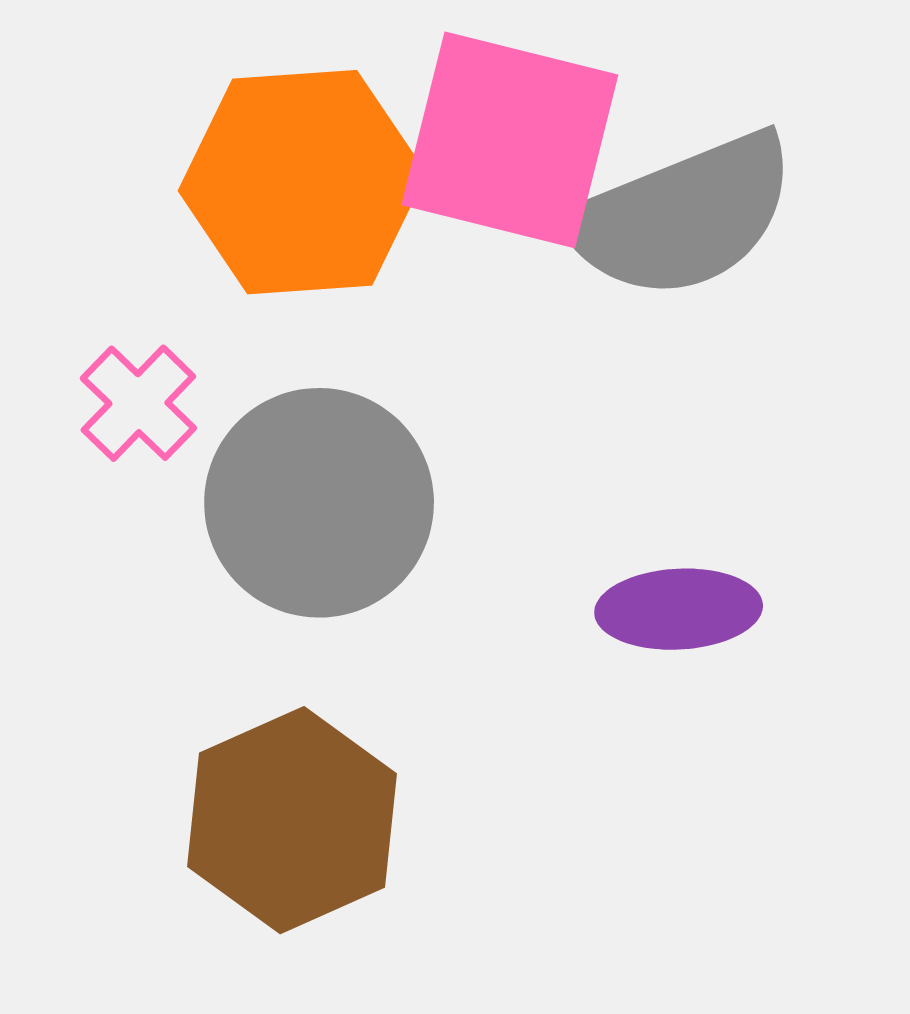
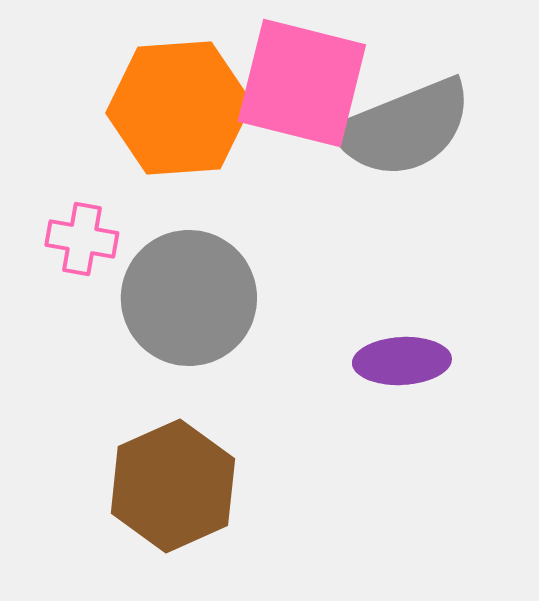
pink cross: (138, 403) -> (82, 239), turned -34

